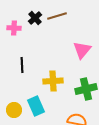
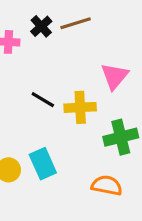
black line: (22, 65) -> (43, 100), moved, turned -56
yellow cross: (53, 81) -> (80, 107), moved

